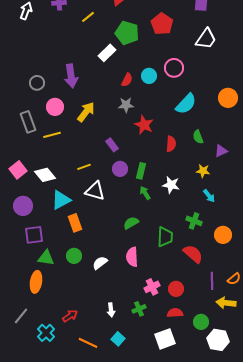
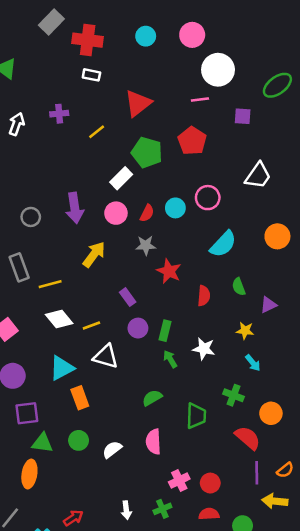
white trapezoid: (206, 39) -> (258, 176), moved
pink circle: (55, 107) -> (116, 213), moved
white diamond: (45, 175) -> (59, 319), moved
red semicircle: (193, 254) -> (248, 438), moved

